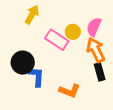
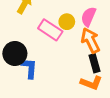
orange L-shape: (70, 91) -> (91, 83), moved

